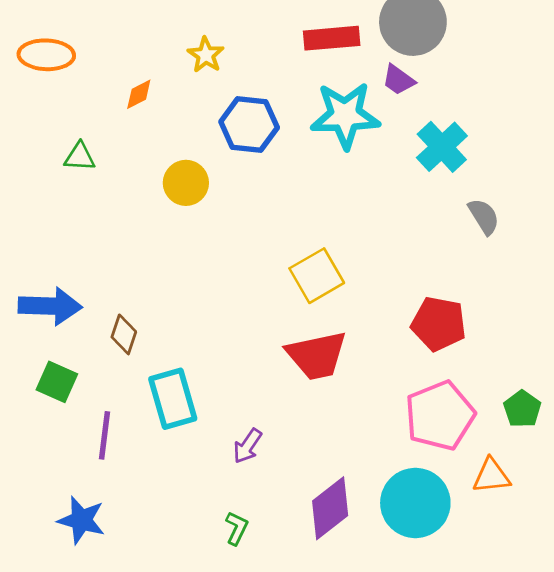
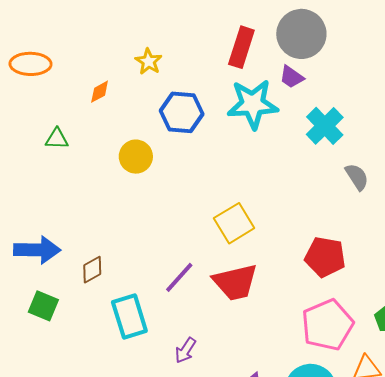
red rectangle: (332, 38) -> (241, 47), turned -66
brown diamond: (124, 334) -> (92, 270), turned 44
purple line: (105, 435) -> (179, 277), moved, turned 36

